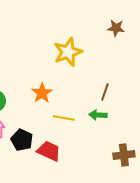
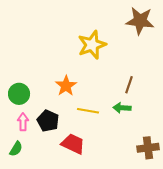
brown star: (116, 28) -> (140, 21), size x1.6
black pentagon: (22, 140) -> (48, 121), moved

